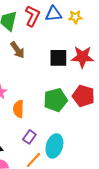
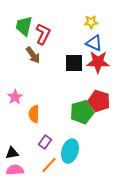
blue triangle: (53, 14) -> (94, 43), moved, turned 30
red L-shape: (32, 16) -> (43, 34), moved
green pentagon: (55, 100) -> (82, 112), moved

